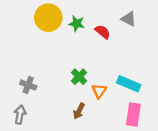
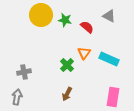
cyan rectangle: (129, 84) -> (109, 59), moved
gray cross: (28, 85) -> (24, 72), turned -32
orange triangle: (99, 91) -> (84, 53), moved

